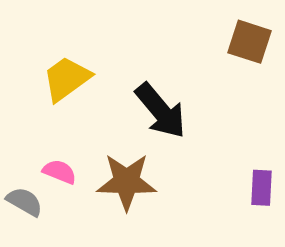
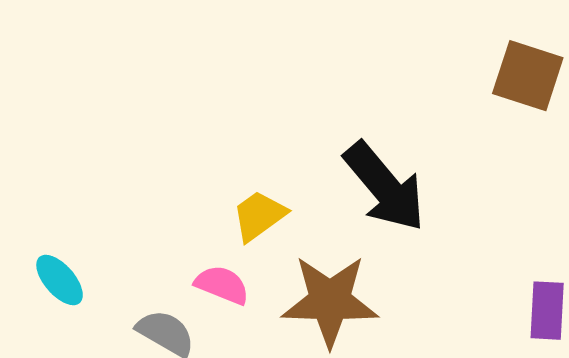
yellow trapezoid: (67, 79) -> (259, 216), moved, size x0.7

